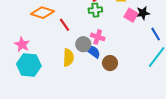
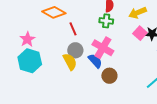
pink cross: (98, 37) -> (103, 48), size x1.5
gray circle: (83, 44) -> (75, 50), moved
yellow semicircle: (68, 58) -> (70, 62), turned -42

